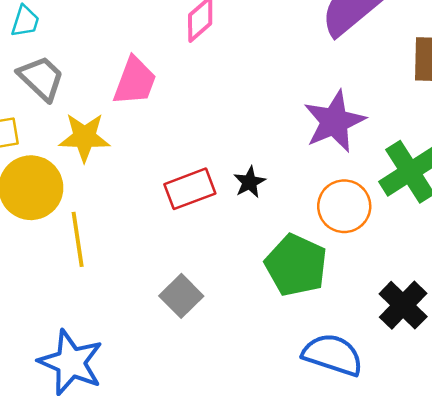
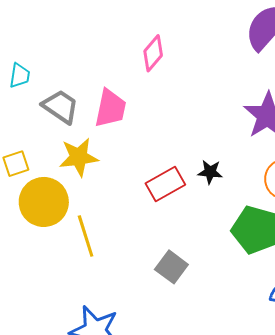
gray trapezoid: (41, 78) -> (60, 107), moved
black star: (249, 182) -> (210, 172), turned -30

